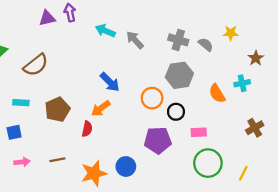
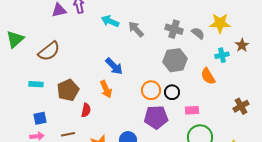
yellow star: (231, 33) -> (220, 23), size x1.5
cyan cross: (242, 83) -> (222, 55), moved
orange circle: (152, 98) -> (151, 90), moved
orange arrow: (101, 108) -> (106, 89), turned -78
red semicircle: (87, 129) -> (86, 110), moved
blue square: (14, 132) -> (40, 118), moved

